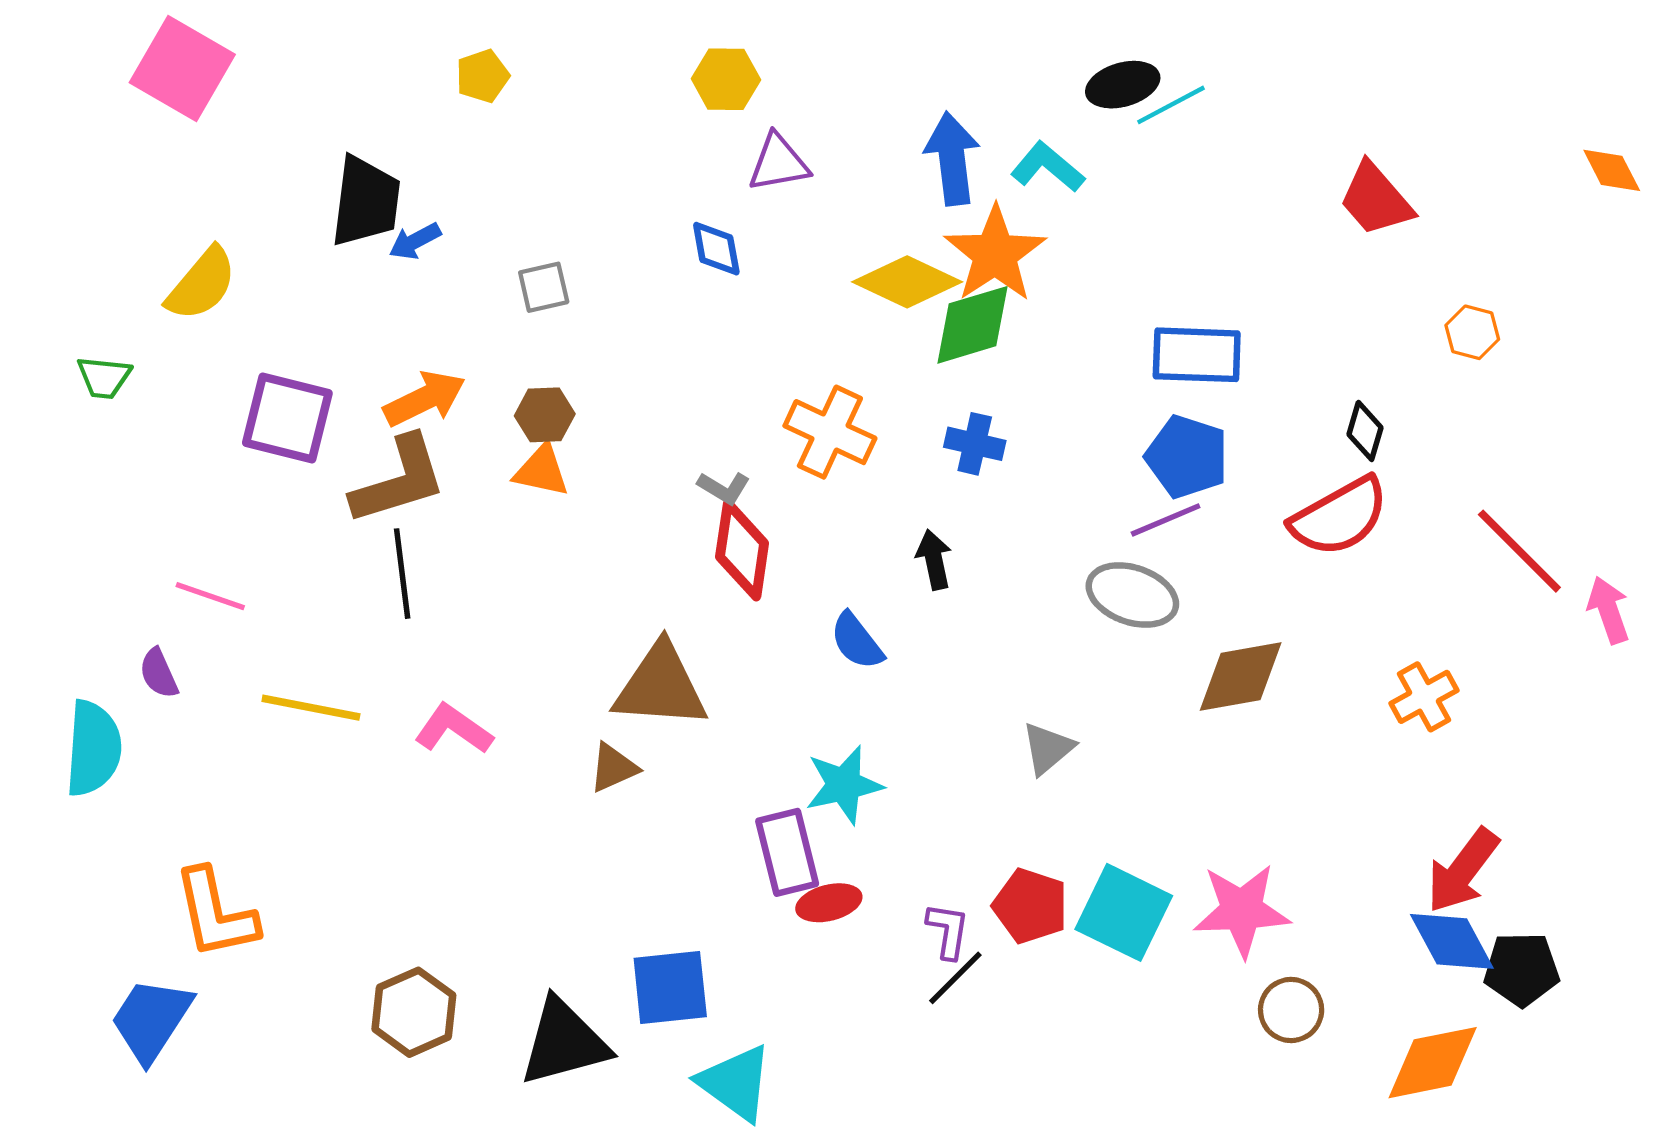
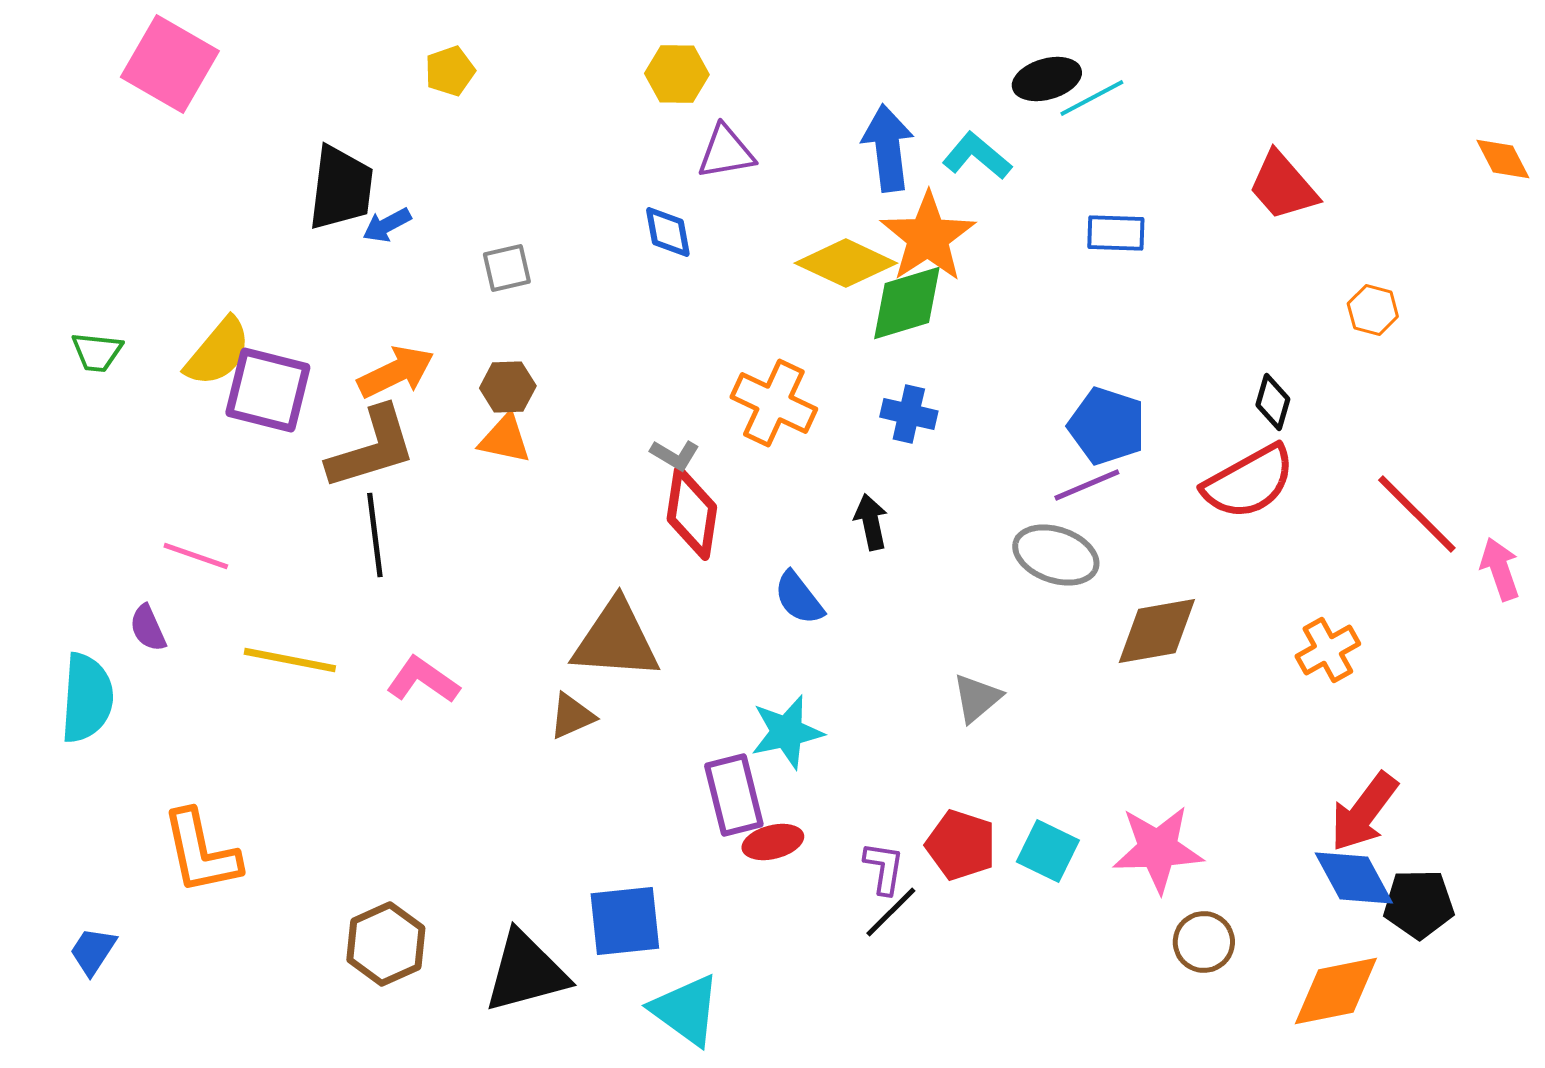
yellow semicircle: (202, 284) -> (218, 352), moved
blue rectangle: (1197, 355) -> (1116, 233), moved, size x0.7
cyan square: (1124, 912) -> (1048, 851), size x0.7
blue trapezoid: (151, 1020) -> (93, 951), moved, size x0.6

